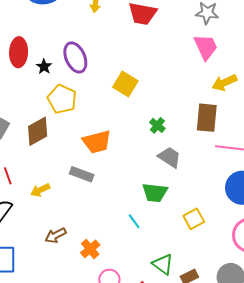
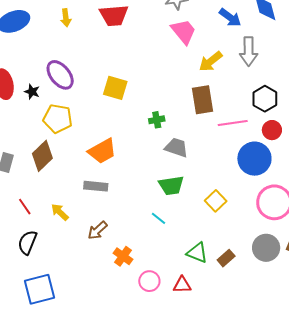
green cross: (157, 125) -> (157, 120), turned -35
yellow arrow: (40, 190) -> (60, 212), turned 84
brown arrow: (56, 235) -> (97, 230), moved

